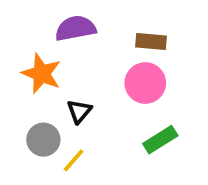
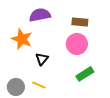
gray circle: (43, 140) -> (16, 87), moved
yellow line: (74, 160) -> (39, 85), turned 72

